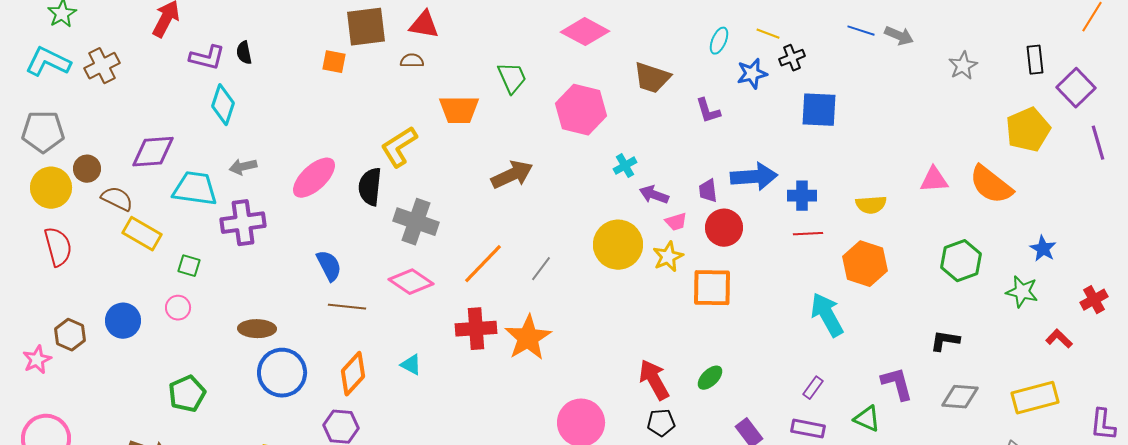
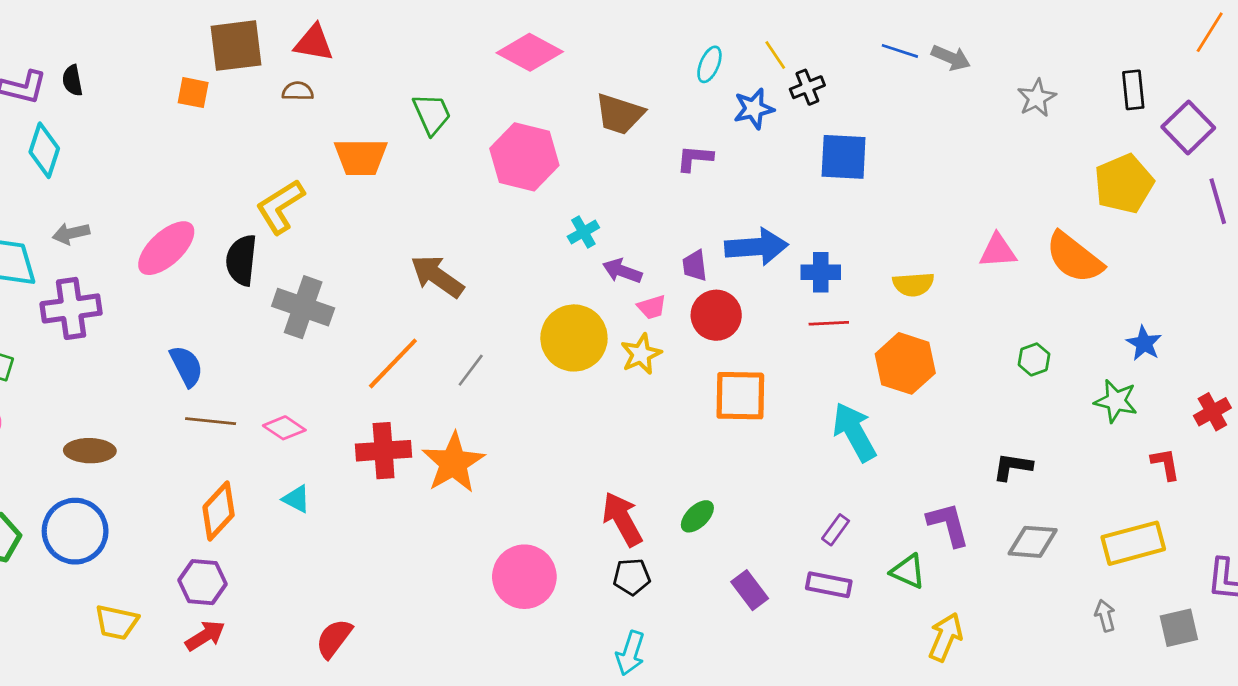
yellow line: (768, 34) -> (775, 55), turned 35
purple L-shape: (708, 111) -> (695, 158), turned 112
brown arrow: (512, 175) -> (437, 276), moved, turned -120
green hexagon: (961, 261) -> (1034, 359), size x0.6
pink diamond: (411, 282) -> (284, 428), moved, size x0.7
orange square: (712, 288) -> (740, 396), moved
red L-shape: (1059, 339) -> (1165, 464), turned 36
blue circle: (282, 373) -> (75, 531), moved

